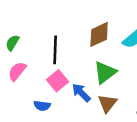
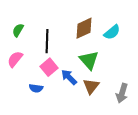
green semicircle: (12, 43) -> (18, 30), moved
green triangle: (105, 72) -> (89, 60), turned -35

